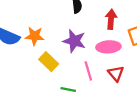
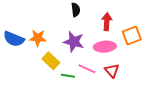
pink line: (88, 71) -> (87, 69), turned -48
green line: (68, 89) -> (68, 76), moved

